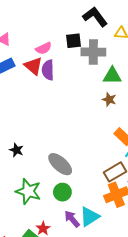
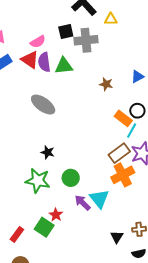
green triangle: (112, 76) -> (64, 66), moved
black star: (17, 150) -> (48, 152), moved
gray ellipse: (60, 164) -> (43, 105), moved
cyan triangle: (90, 217) -> (99, 199), turned -30

